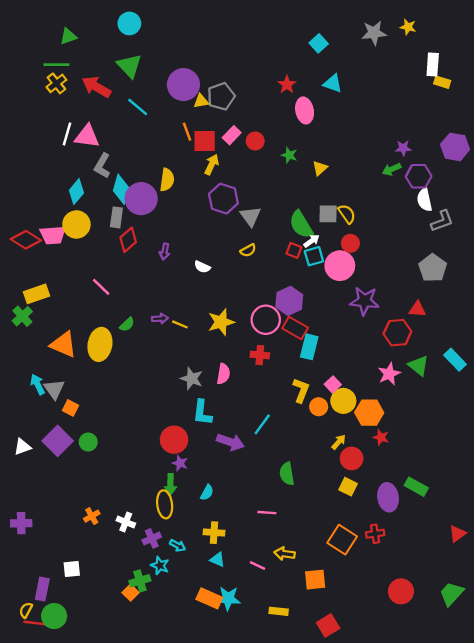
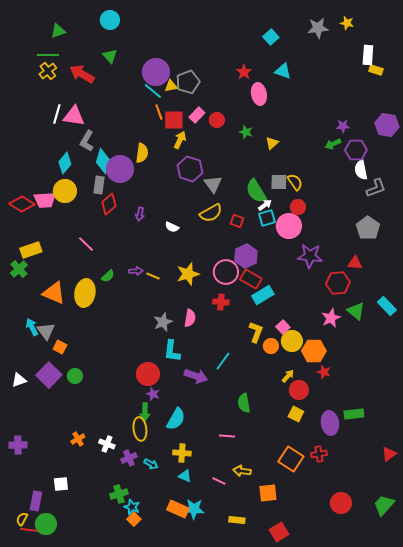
green triangle: (129, 66) -> (110, 56), size x0.7
cyan line: (138, 107) -> (153, 91), moved
yellow semicircle: (248, 250) -> (211, 213), size x1.6
red square: (294, 250) -> (237, 221), moved
cyan rectangle: (309, 347) -> (263, 295), turned 45
gray star: (192, 379) -> (163, 322), turned 30
green rectangle: (416, 487) -> (354, 414), turned -36
cyan semicircle: (207, 493) -> (176, 419), size x1.6
cyan star: (160, 565) -> (132, 507), moved
orange square: (131, 593) -> (134, 519), moved

